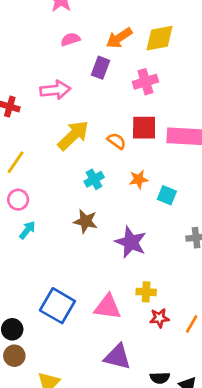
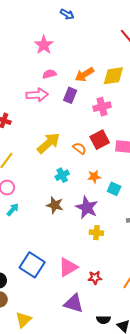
pink arrow: (55, 90) -> (37, 95), moved
red square: (144, 128) -> (100, 140), turned -30
purple star: (131, 242) -> (87, 207), moved
yellow cross: (146, 292) -> (96, 233), moved
pink triangle: (108, 307) -> (68, 267), turned -40
red star: (159, 318) -> (95, 278), moved

